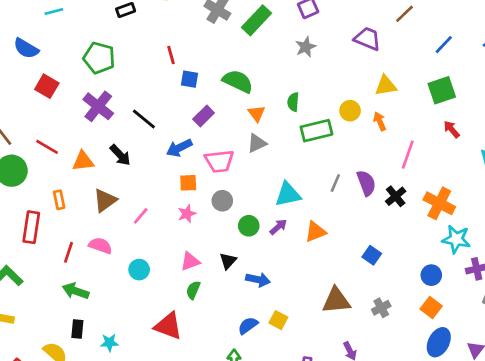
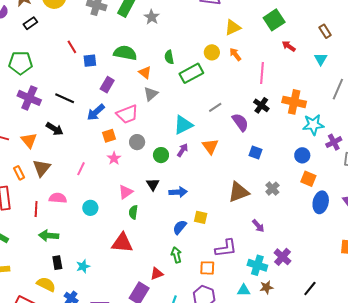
gray star: (306, 47) -> (152, 17), moved
orange triangle: (83, 161) -> (29, 140), turned -48
gray line: (335, 183) -> (215, 107), turned 48
purple semicircle: (366, 183) -> (240, 122), moved
brown triangle: (105, 200) -> (42, 168), moved
orange triangle: (315, 232) -> (210, 146), turned -30

